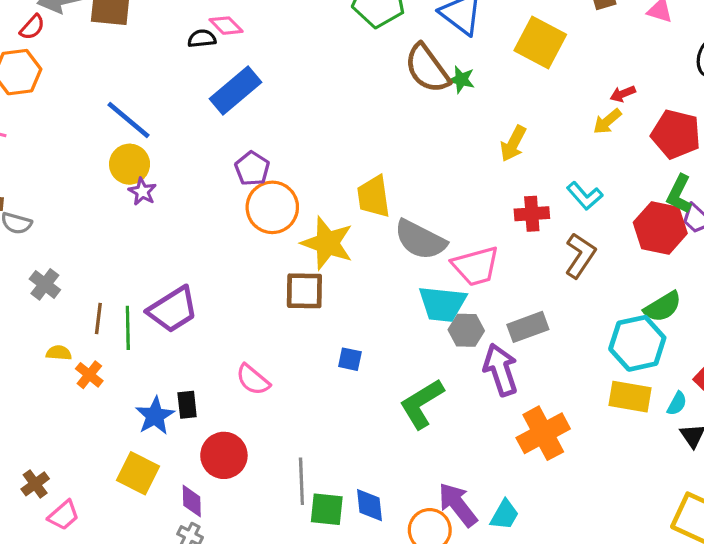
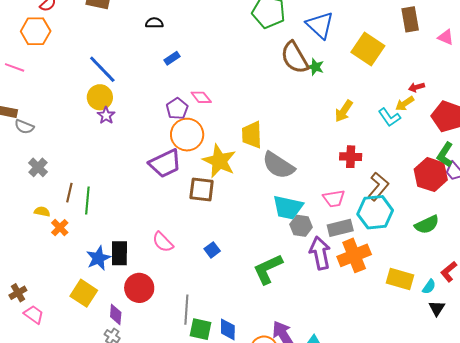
pink diamond: (226, 26) -> (201, 97), moved
blue rectangle: (235, 91) -> (172, 58), size x0.5
cyan L-shape: (585, 196) -> (389, 117), moved
pink trapezoid: (476, 266) -> (334, 199), moved, size x0.7
purple trapezoid: (173, 310) -> (165, 163), moved
cyan hexagon: (637, 343) -> (375, 212), moved
blue square: (350, 359) -> (212, 250), moved, turned 35
black rectangle: (187, 405) -> (119, 253), size x1.4
orange cross: (543, 433) -> (354, 255), moved
pink trapezoid: (64, 515) -> (34, 315), turned -110

